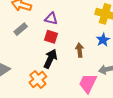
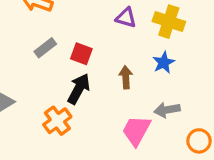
purple triangle: (51, 19) -> (126, 18), moved
gray rectangle: (21, 29) -> (45, 48), moved

